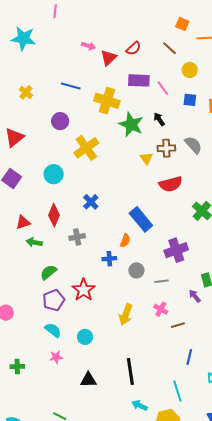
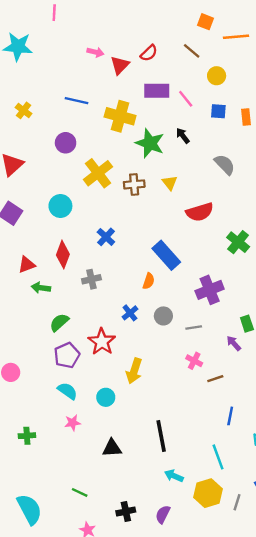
brown cross: (166, 148) -> (134, 184), moved
blue cross: (109, 259) -> (130, 313), moved, turned -32
yellow arrow: (126, 315) -> (134, 371), moved

